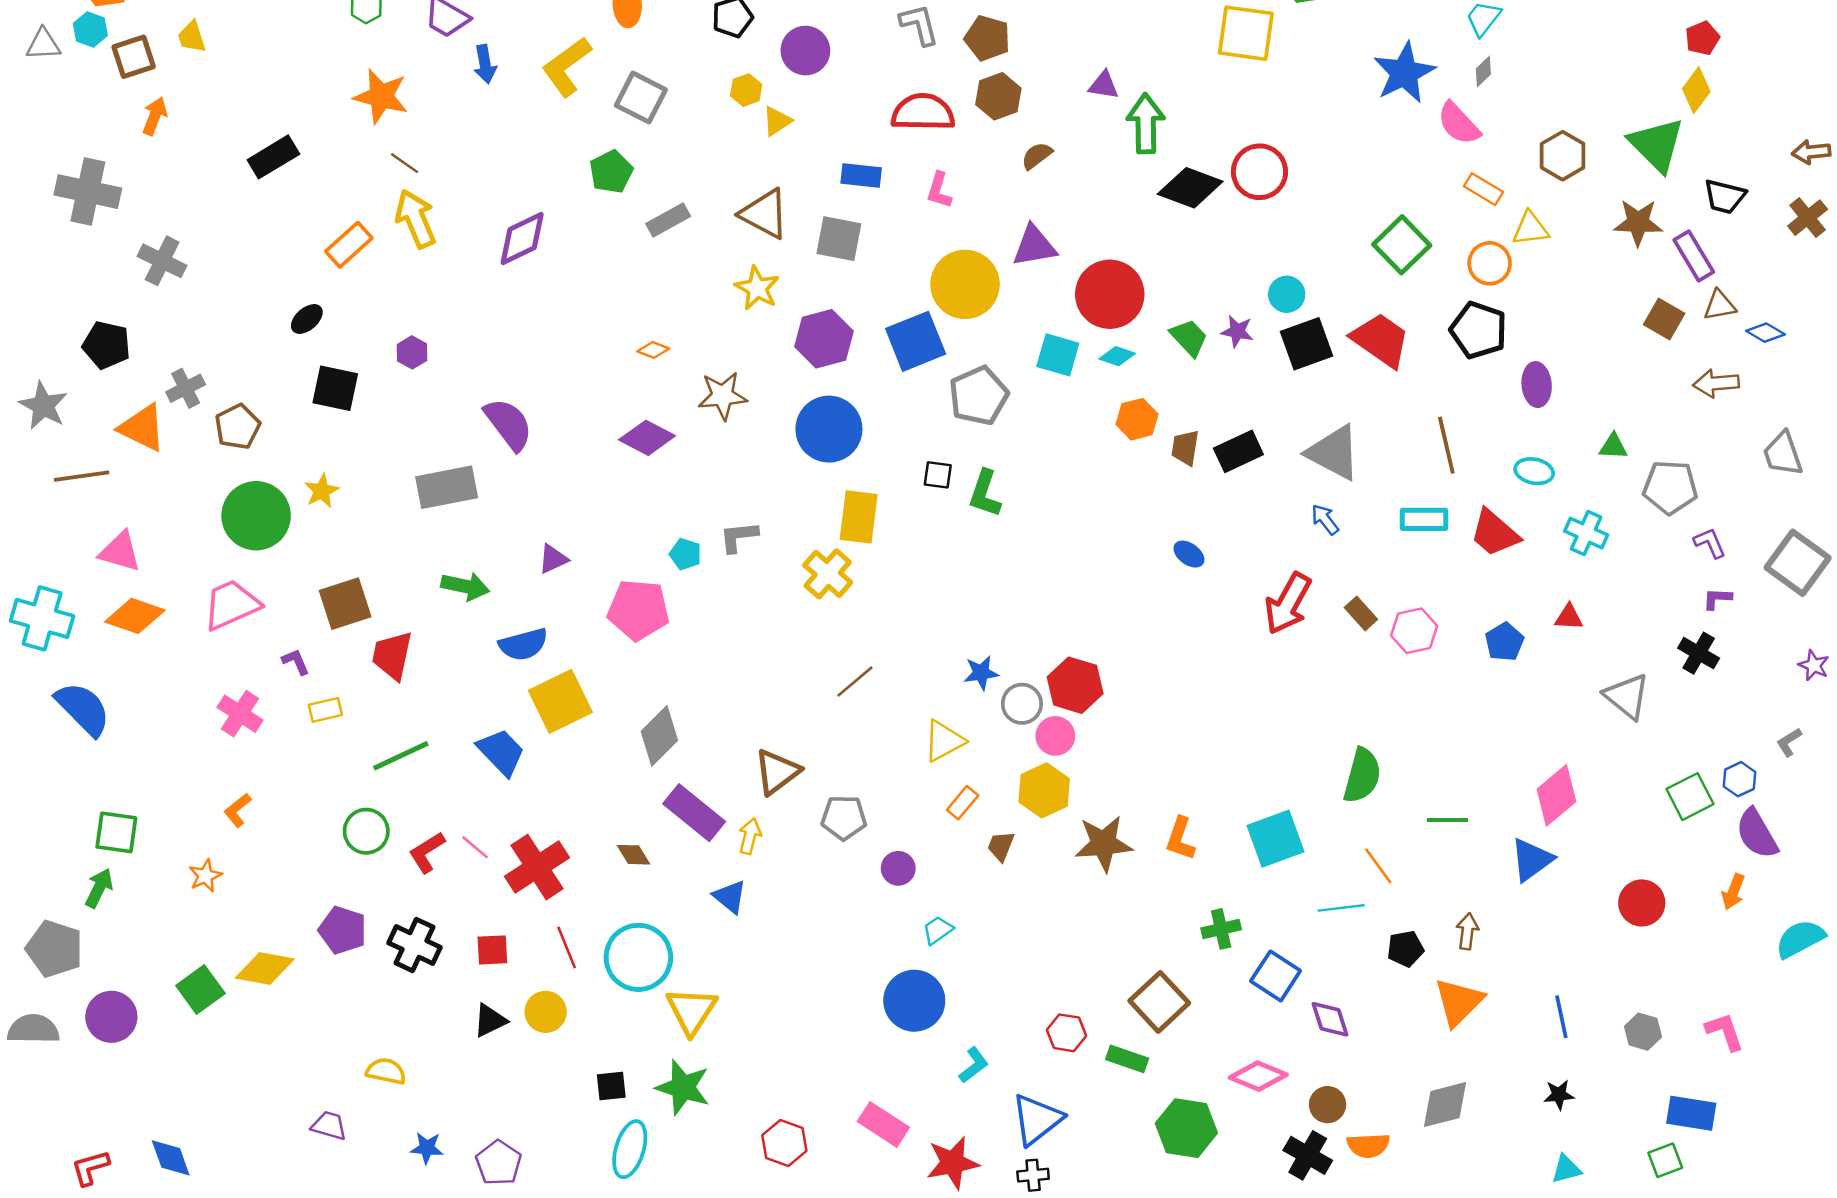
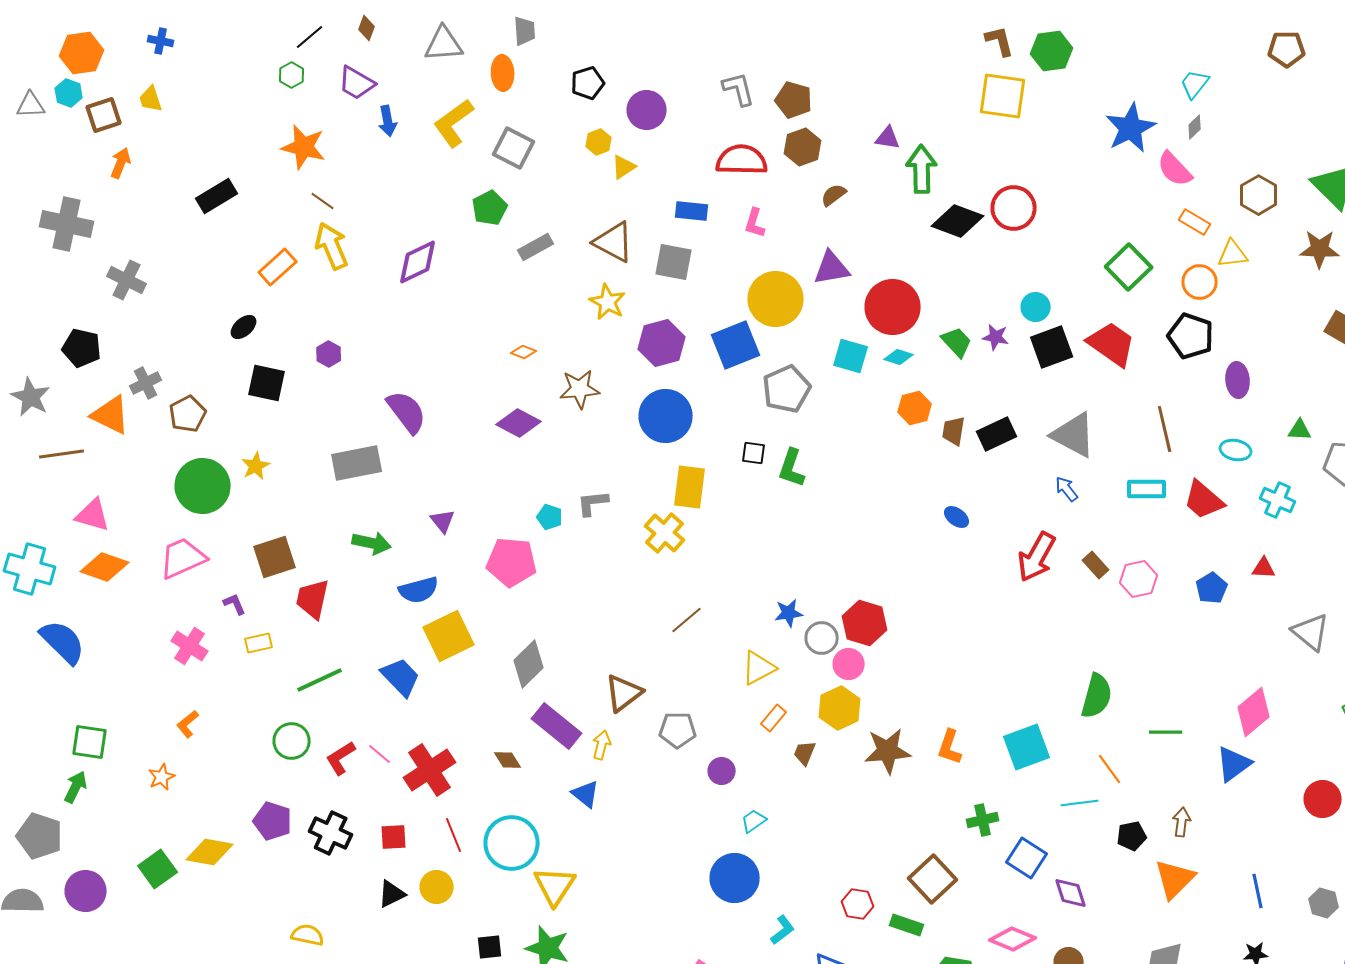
purple triangle: (553, 559) -> (443, 521), turned -44

